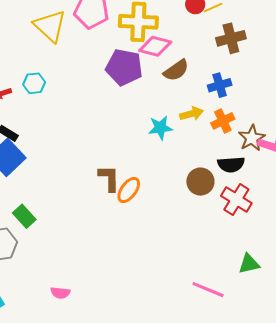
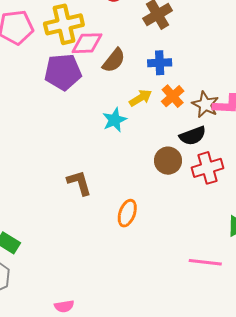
blue cross: (220, 85) -> (160, 63), turned 30
orange ellipse: (129, 190) -> (127, 213), moved
red cross: (236, 199) -> (207, 168), turned -32

